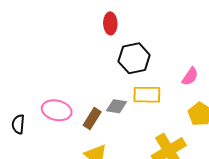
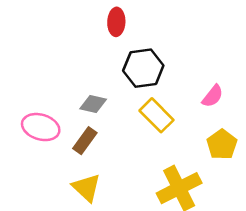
yellow rectangle: (147, 95) -> (156, 115), turned 40
gray diamond: (116, 106) -> (93, 104), moved

